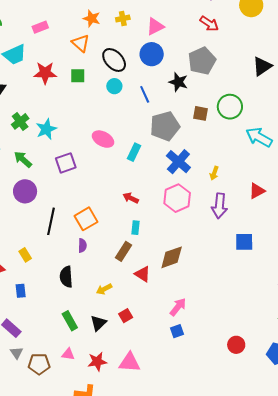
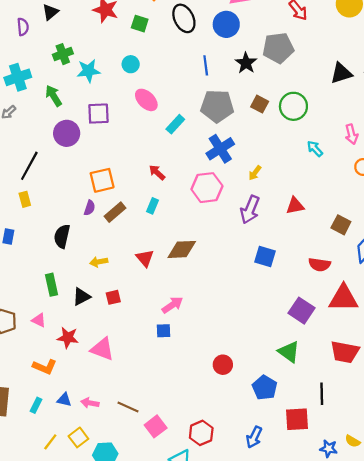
cyan circle: (114, 86) -> (131, 64), moved
cyan arrow: (259, 137) -> (315, 149), size x0.6
purple circle: (25, 191) -> (67, 133), moved
black line: (51, 221) -> (29, 166), moved
brown rectangle: (123, 251) -> (115, 212), moved

